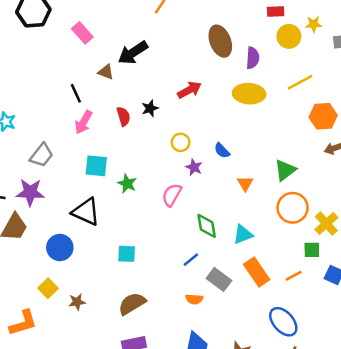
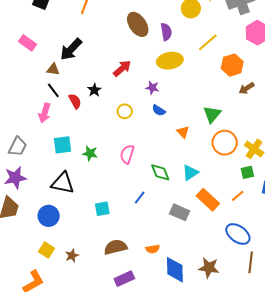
black line: (76, 93) -> (53, 90), moved
purple star: (194, 167) -> (152, 88), moved
blue line: (191, 260) -> (140, 198), moved
orange semicircle: (194, 299) -> (153, 249), moved
brown semicircle: (132, 304) -> (115, 247), turned 30

